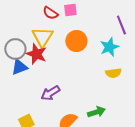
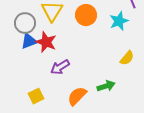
red star: (36, 54) -> (46, 42), moved
yellow semicircle: (113, 73) -> (127, 58), moved, turned -42

